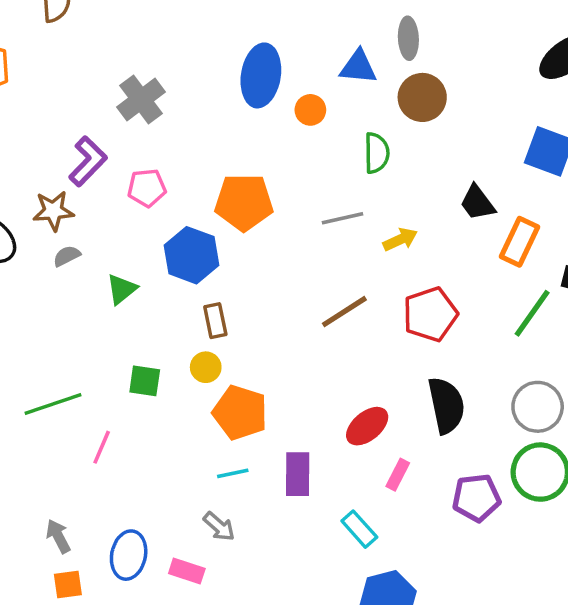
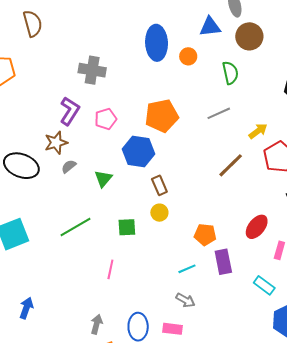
gray cross: (141, 99) -> (92, 70), turned -32
yellow arrow: (400, 239) -> (258, 131), moved
green line: (53, 404) -> (76, 227), moved
orange pentagon: (240, 413) -> (205, 235), moved, size x0.7
gray arrow: (58, 536) -> (97, 324), turned 54

